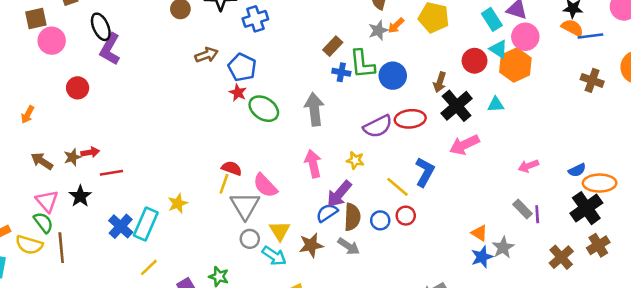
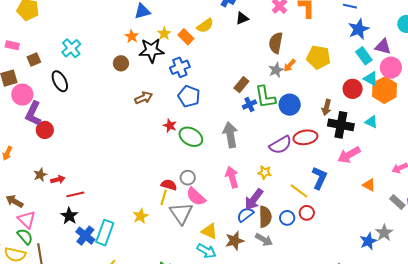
purple L-shape: (110, 49) -> (33, 114), moved
blue pentagon: (242, 67) -> (189, 96), moved
blue cross: (341, 72) -> (249, 105), turned -32
cyan triangle: (496, 105) -> (371, 122), turned 32
black cross: (457, 106) -> (341, 125), turned -35
brown star: (72, 157) -> (40, 175), moved
brown arrow: (42, 161) -> (14, 201), moved
black star: (80, 196) -> (69, 216), moved
yellow star: (178, 203) -> (141, 216), moved
yellow triangle: (280, 231) -> (209, 231), turned -30
orange triangle: (479, 233) -> (369, 185), moved
gray circle: (250, 239) -> (188, 178), moved

